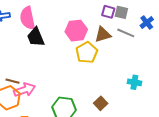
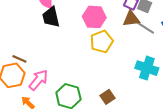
brown triangle: (103, 35) -> (131, 19), moved
cyan cross: (134, 82) -> (147, 68), moved, size x1.5
pink arrow: (25, 90) -> (39, 80), moved, turned -40

